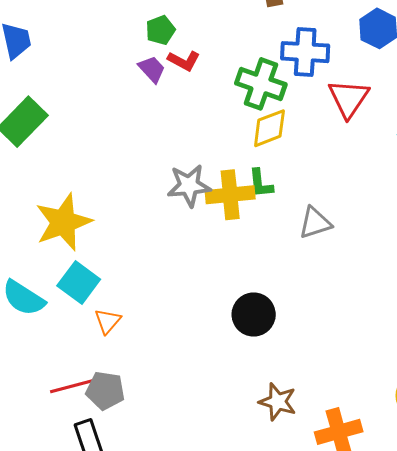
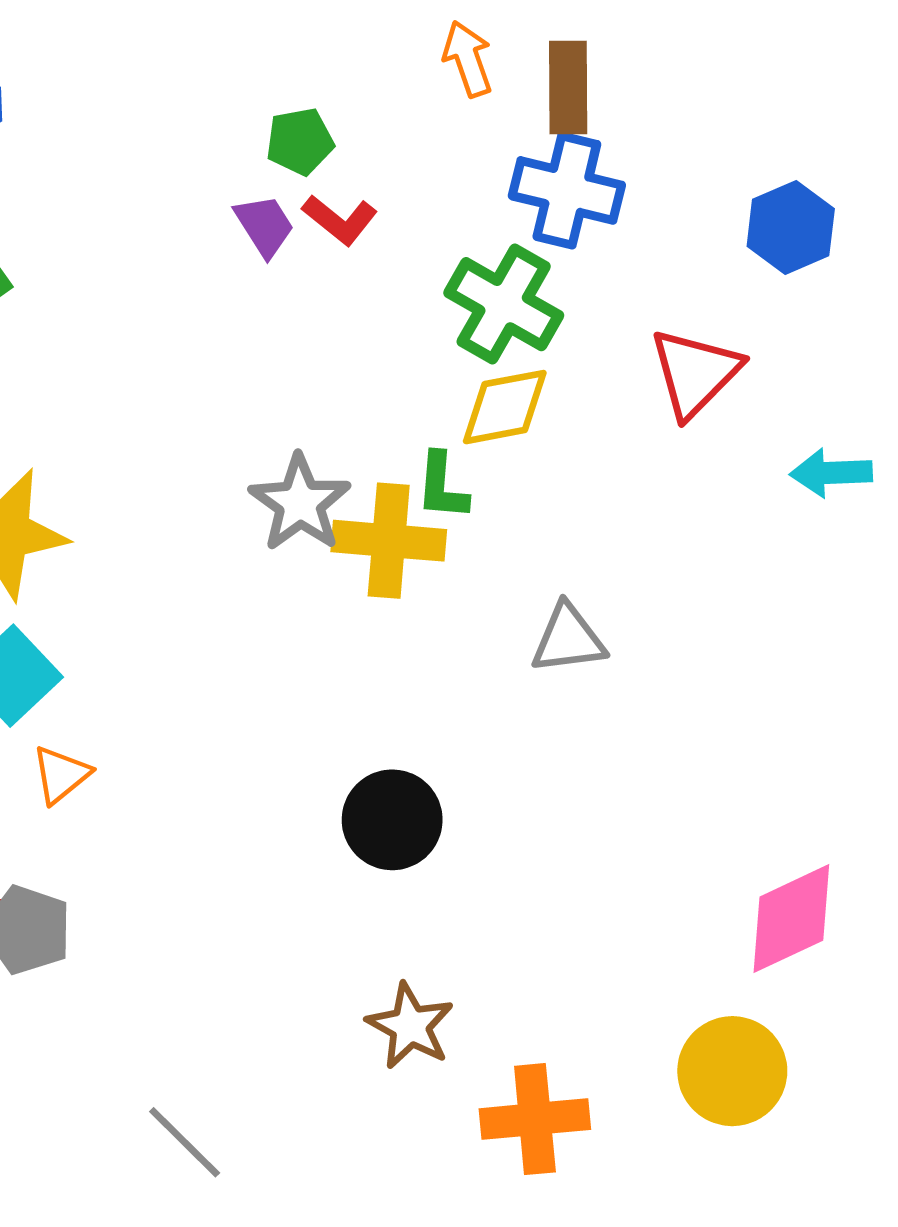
blue cross: (305, 52) -> (567, 190), moved
green L-shape: (261, 183) -> (442, 486), moved
gray star: (189, 186) -> (300, 503), turned 30

